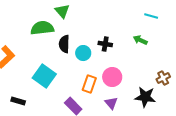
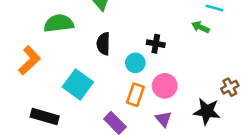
green semicircle: (42, 28) -> (59, 23), moved
green arrow: (140, 40) -> (200, 27), moved
cyan circle: (83, 53) -> (135, 63), moved
black rectangle: (18, 101) -> (45, 116), size x1.5

